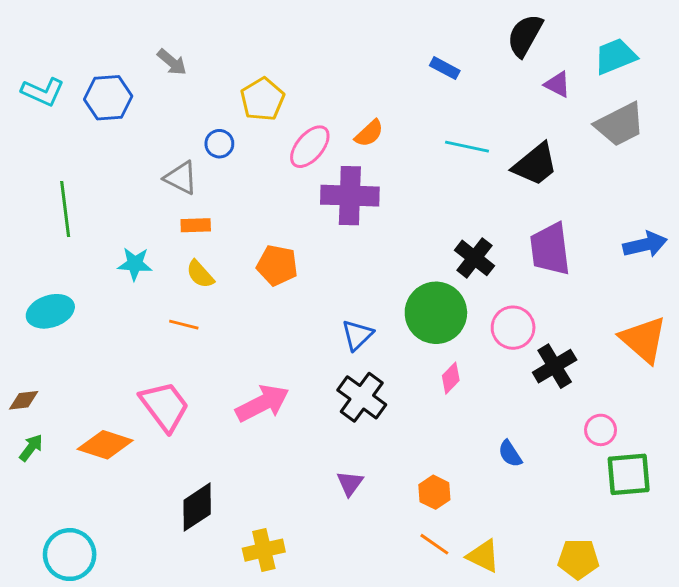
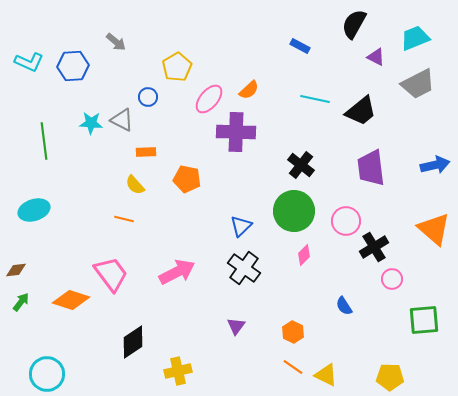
orange rectangle: (196, 225) -> (146, 152), moved
black cross: (474, 258) -> (301, 165), moved
cyan star: (135, 264) -> (91, 123), moved
pink circle: (601, 430) -> (392, 279), moved

